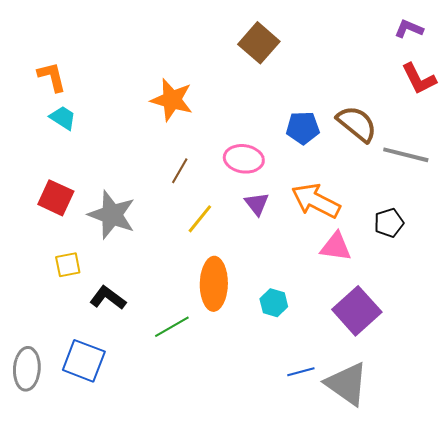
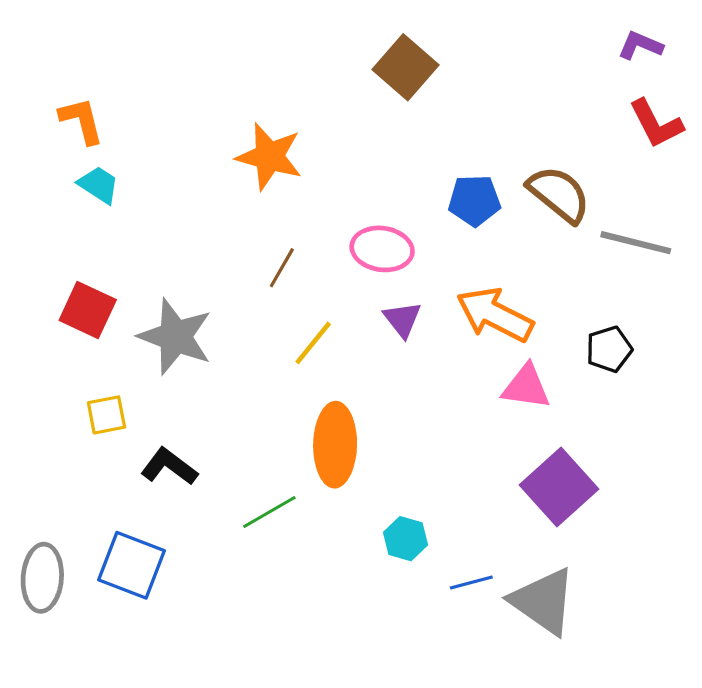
cyan hexagon: (274, 303) -> (406, 539), moved

